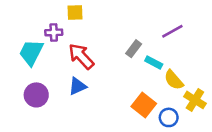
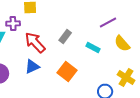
gray rectangle: (134, 49) -> (65, 37), moved
yellow semicircle: (174, 80) -> (122, 44), moved
orange square: (144, 105) -> (67, 72), moved

